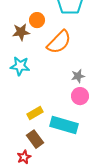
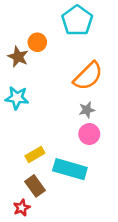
brown star: (21, 32) -> (18, 57), turned 30
orange semicircle: (59, 42) -> (88, 76), moved

